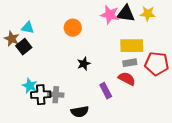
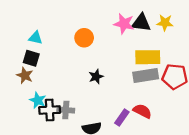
brown star: (12, 39) -> (25, 75), moved
black square: (24, 47) -> (31, 58), turned -35
gray rectangle: (130, 63) -> (146, 75), size x1.6
red semicircle: (127, 79) -> (142, 111), moved
purple rectangle: (106, 91) -> (122, 118), moved, turned 63

